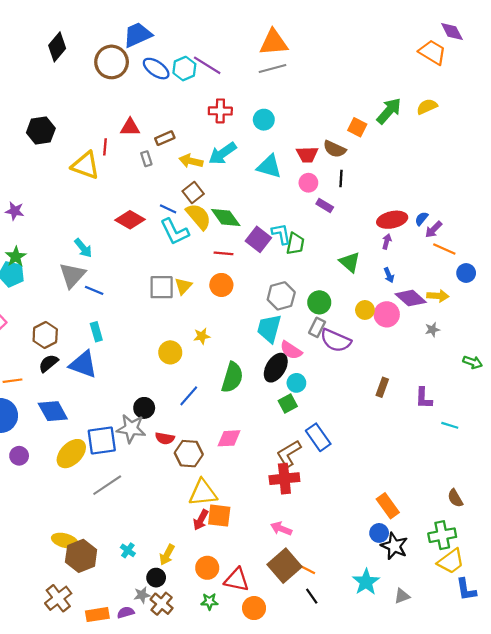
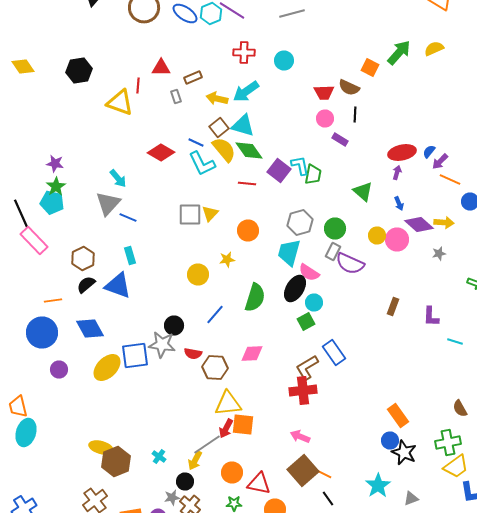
cyan triangle: (269, 166) -> (243, 126), moved
purple star: (15, 211) -> (55, 164), moved
orange circle: (221, 285) -> (248, 230), moved
gray line: (107, 485) -> (207, 444), moved

